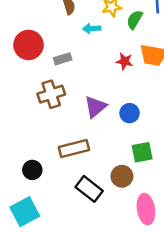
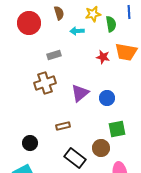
green semicircle: (135, 20) -> (111, 24), turned 140
red circle: (28, 45) -> (29, 23), moved
brown rectangle: (74, 148) -> (63, 126), size x0.6

